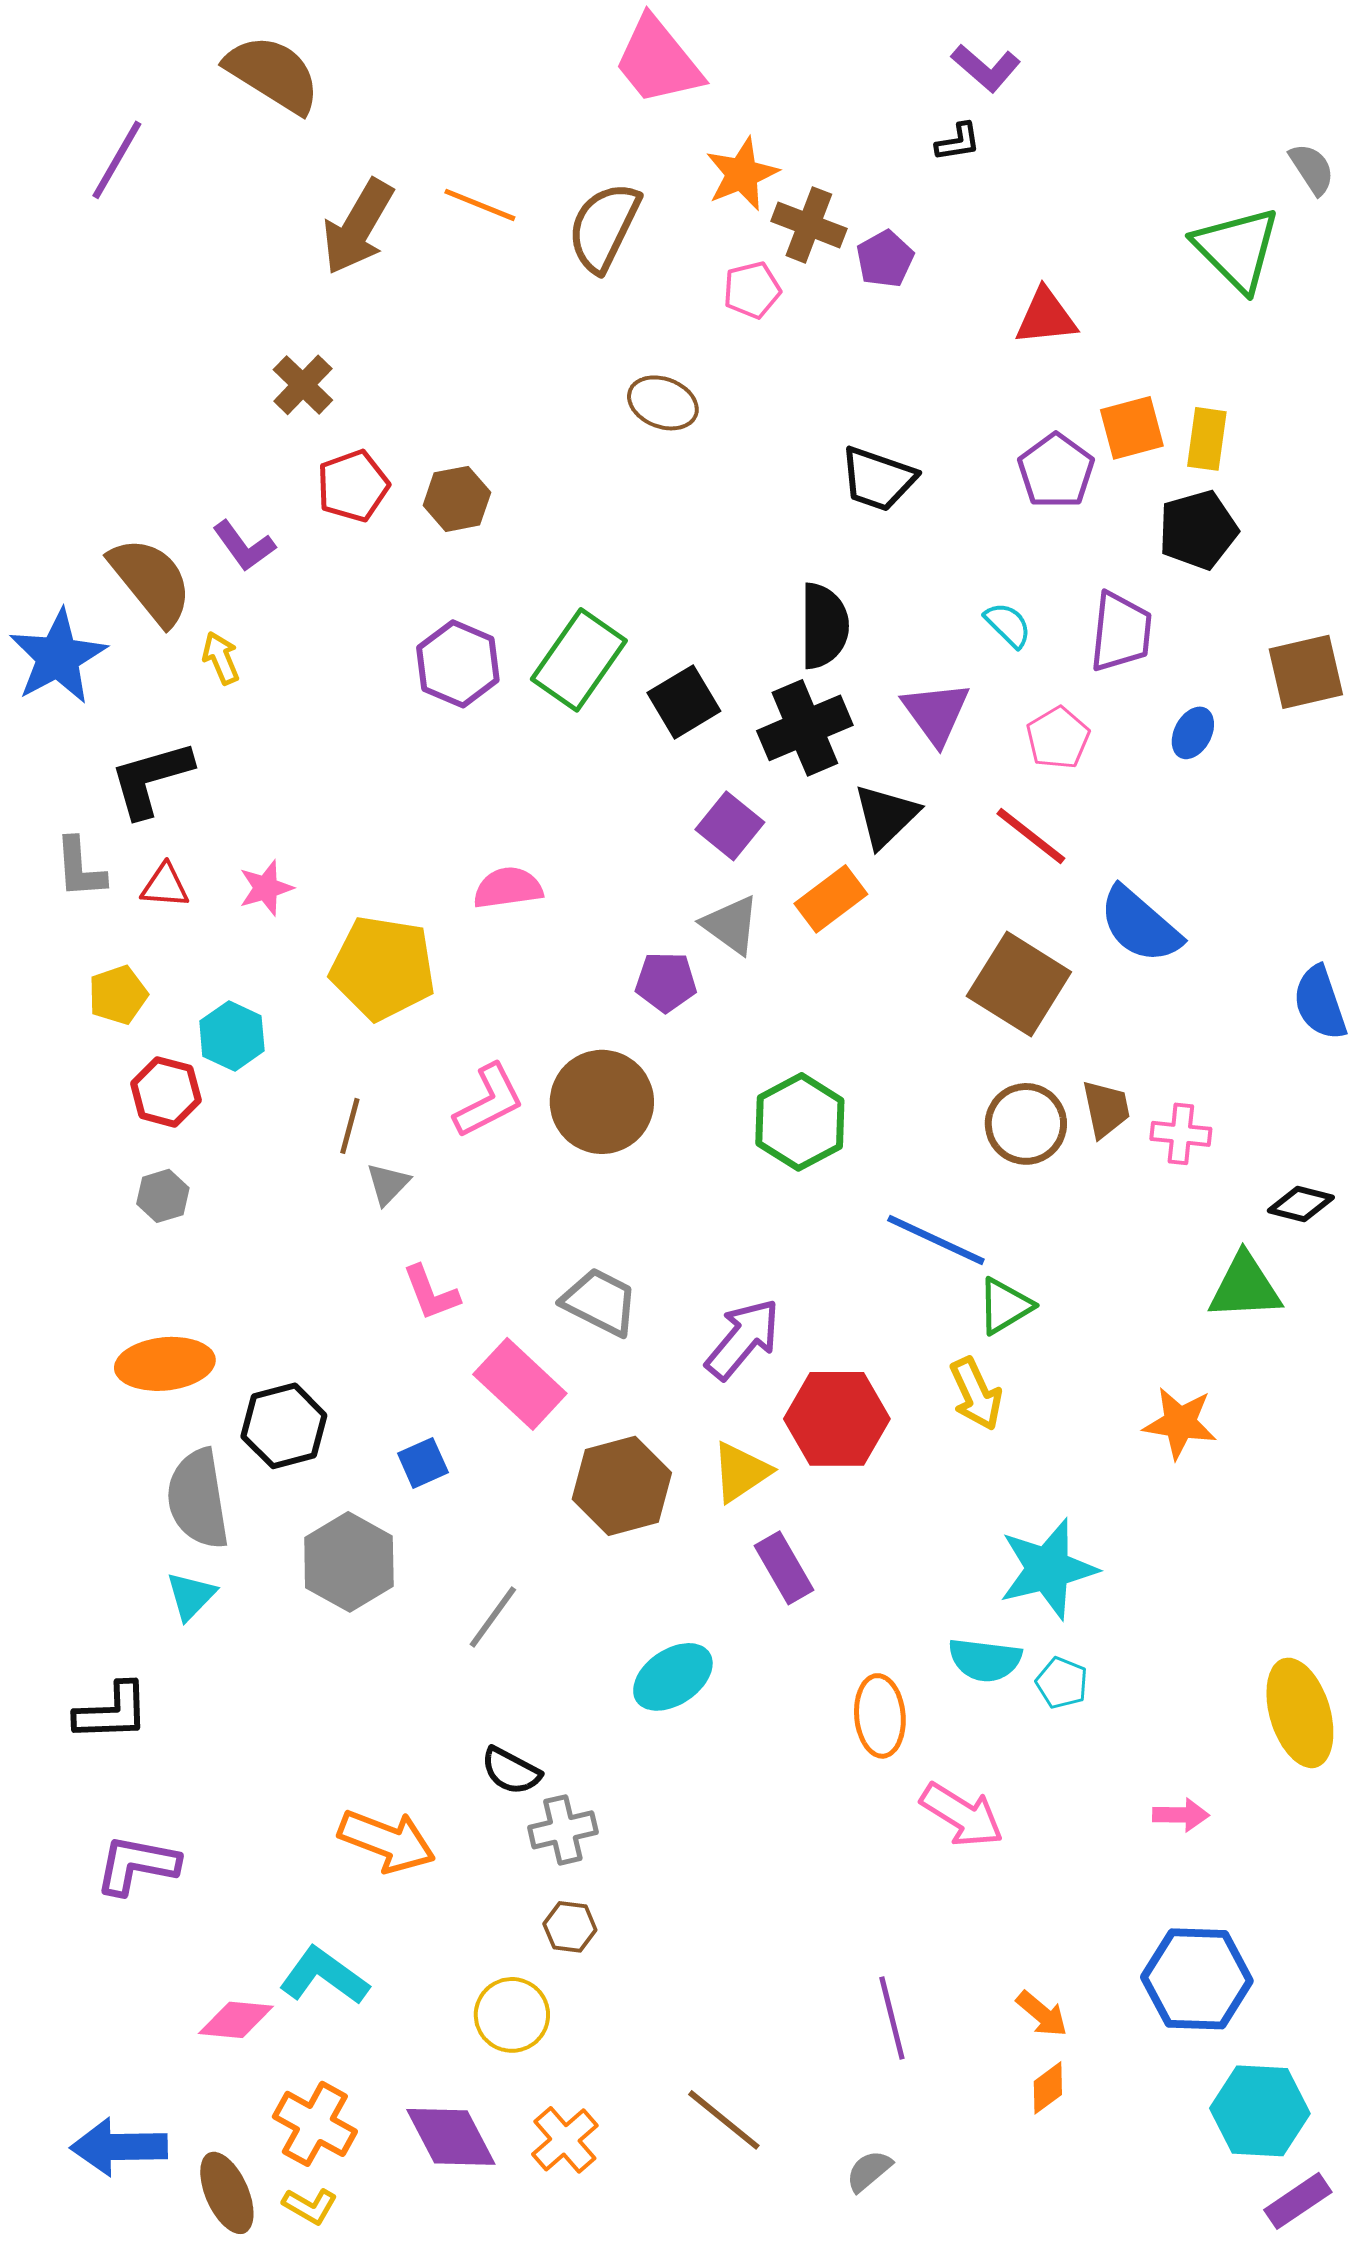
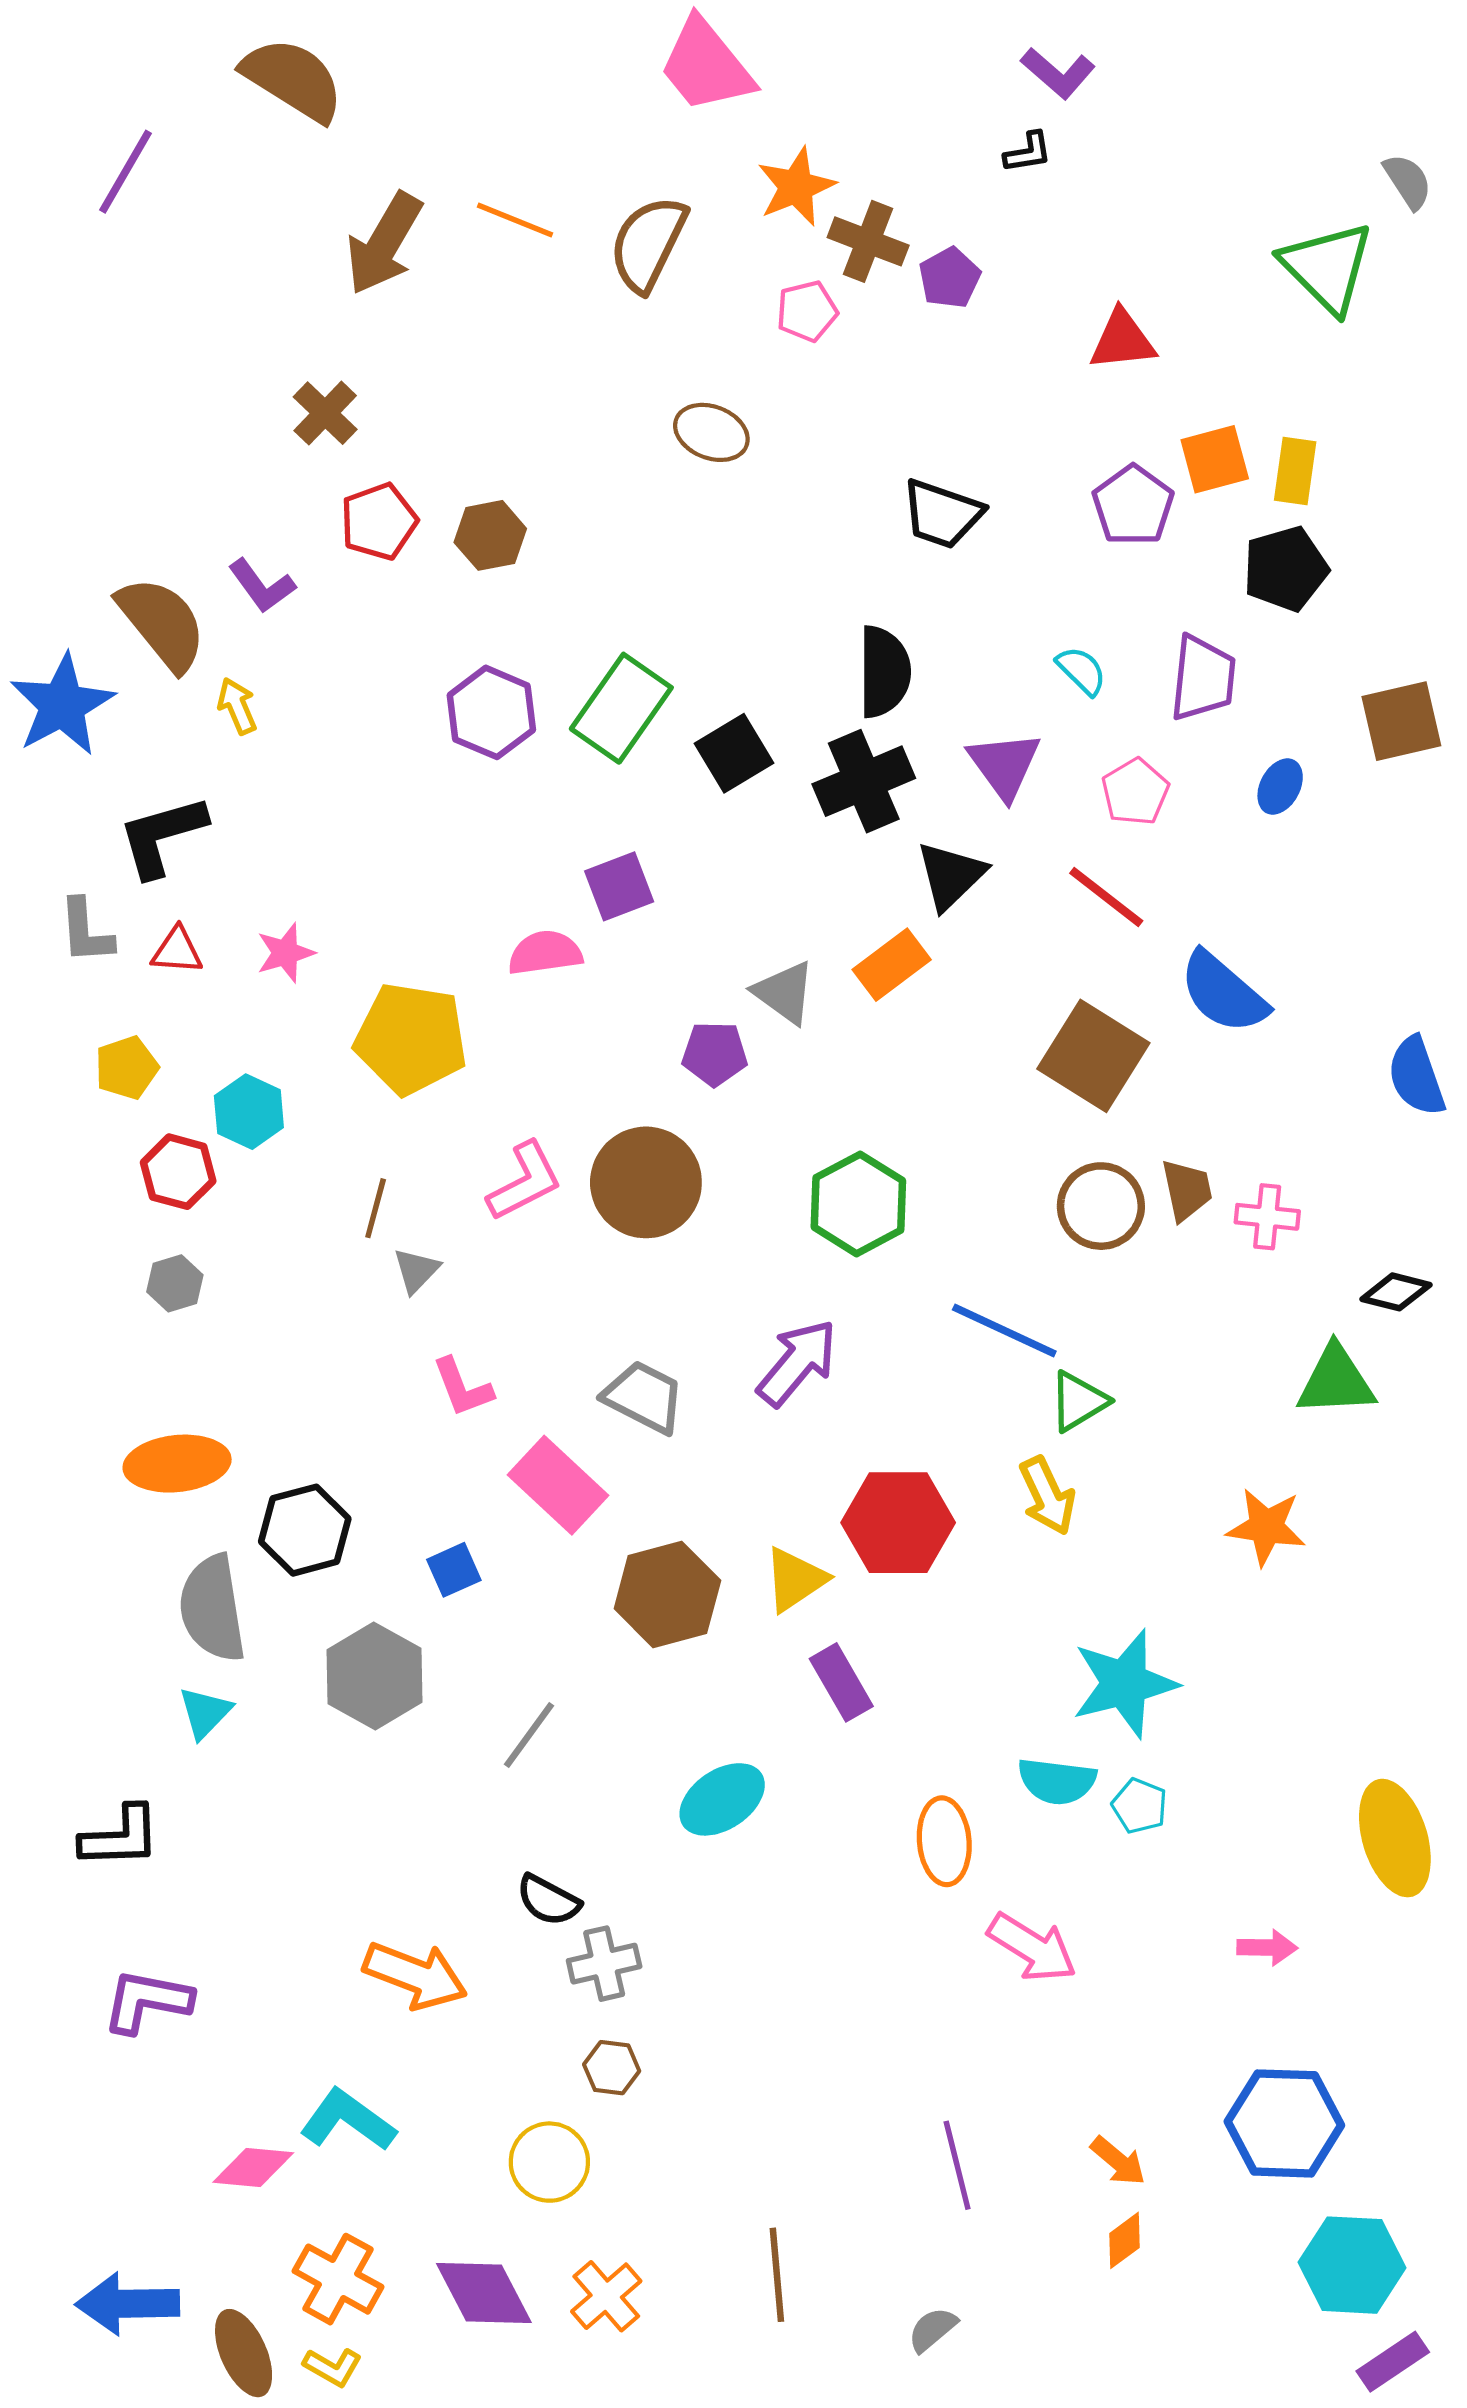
purple square: (730, 826) -> (619, 886), moved, turned 30
purple arrow: (743, 1339) -> (797, 1363), moved
brown line: (724, 2120) -> (777, 2275), turned 46

